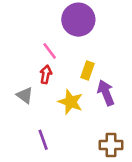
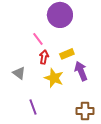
yellow rectangle: (88, 71) -> (67, 54), turned 48
red arrow: (46, 74) -> (44, 57), moved

